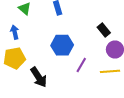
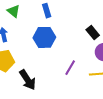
blue hexagon: (62, 45) -> (44, 37), moved

